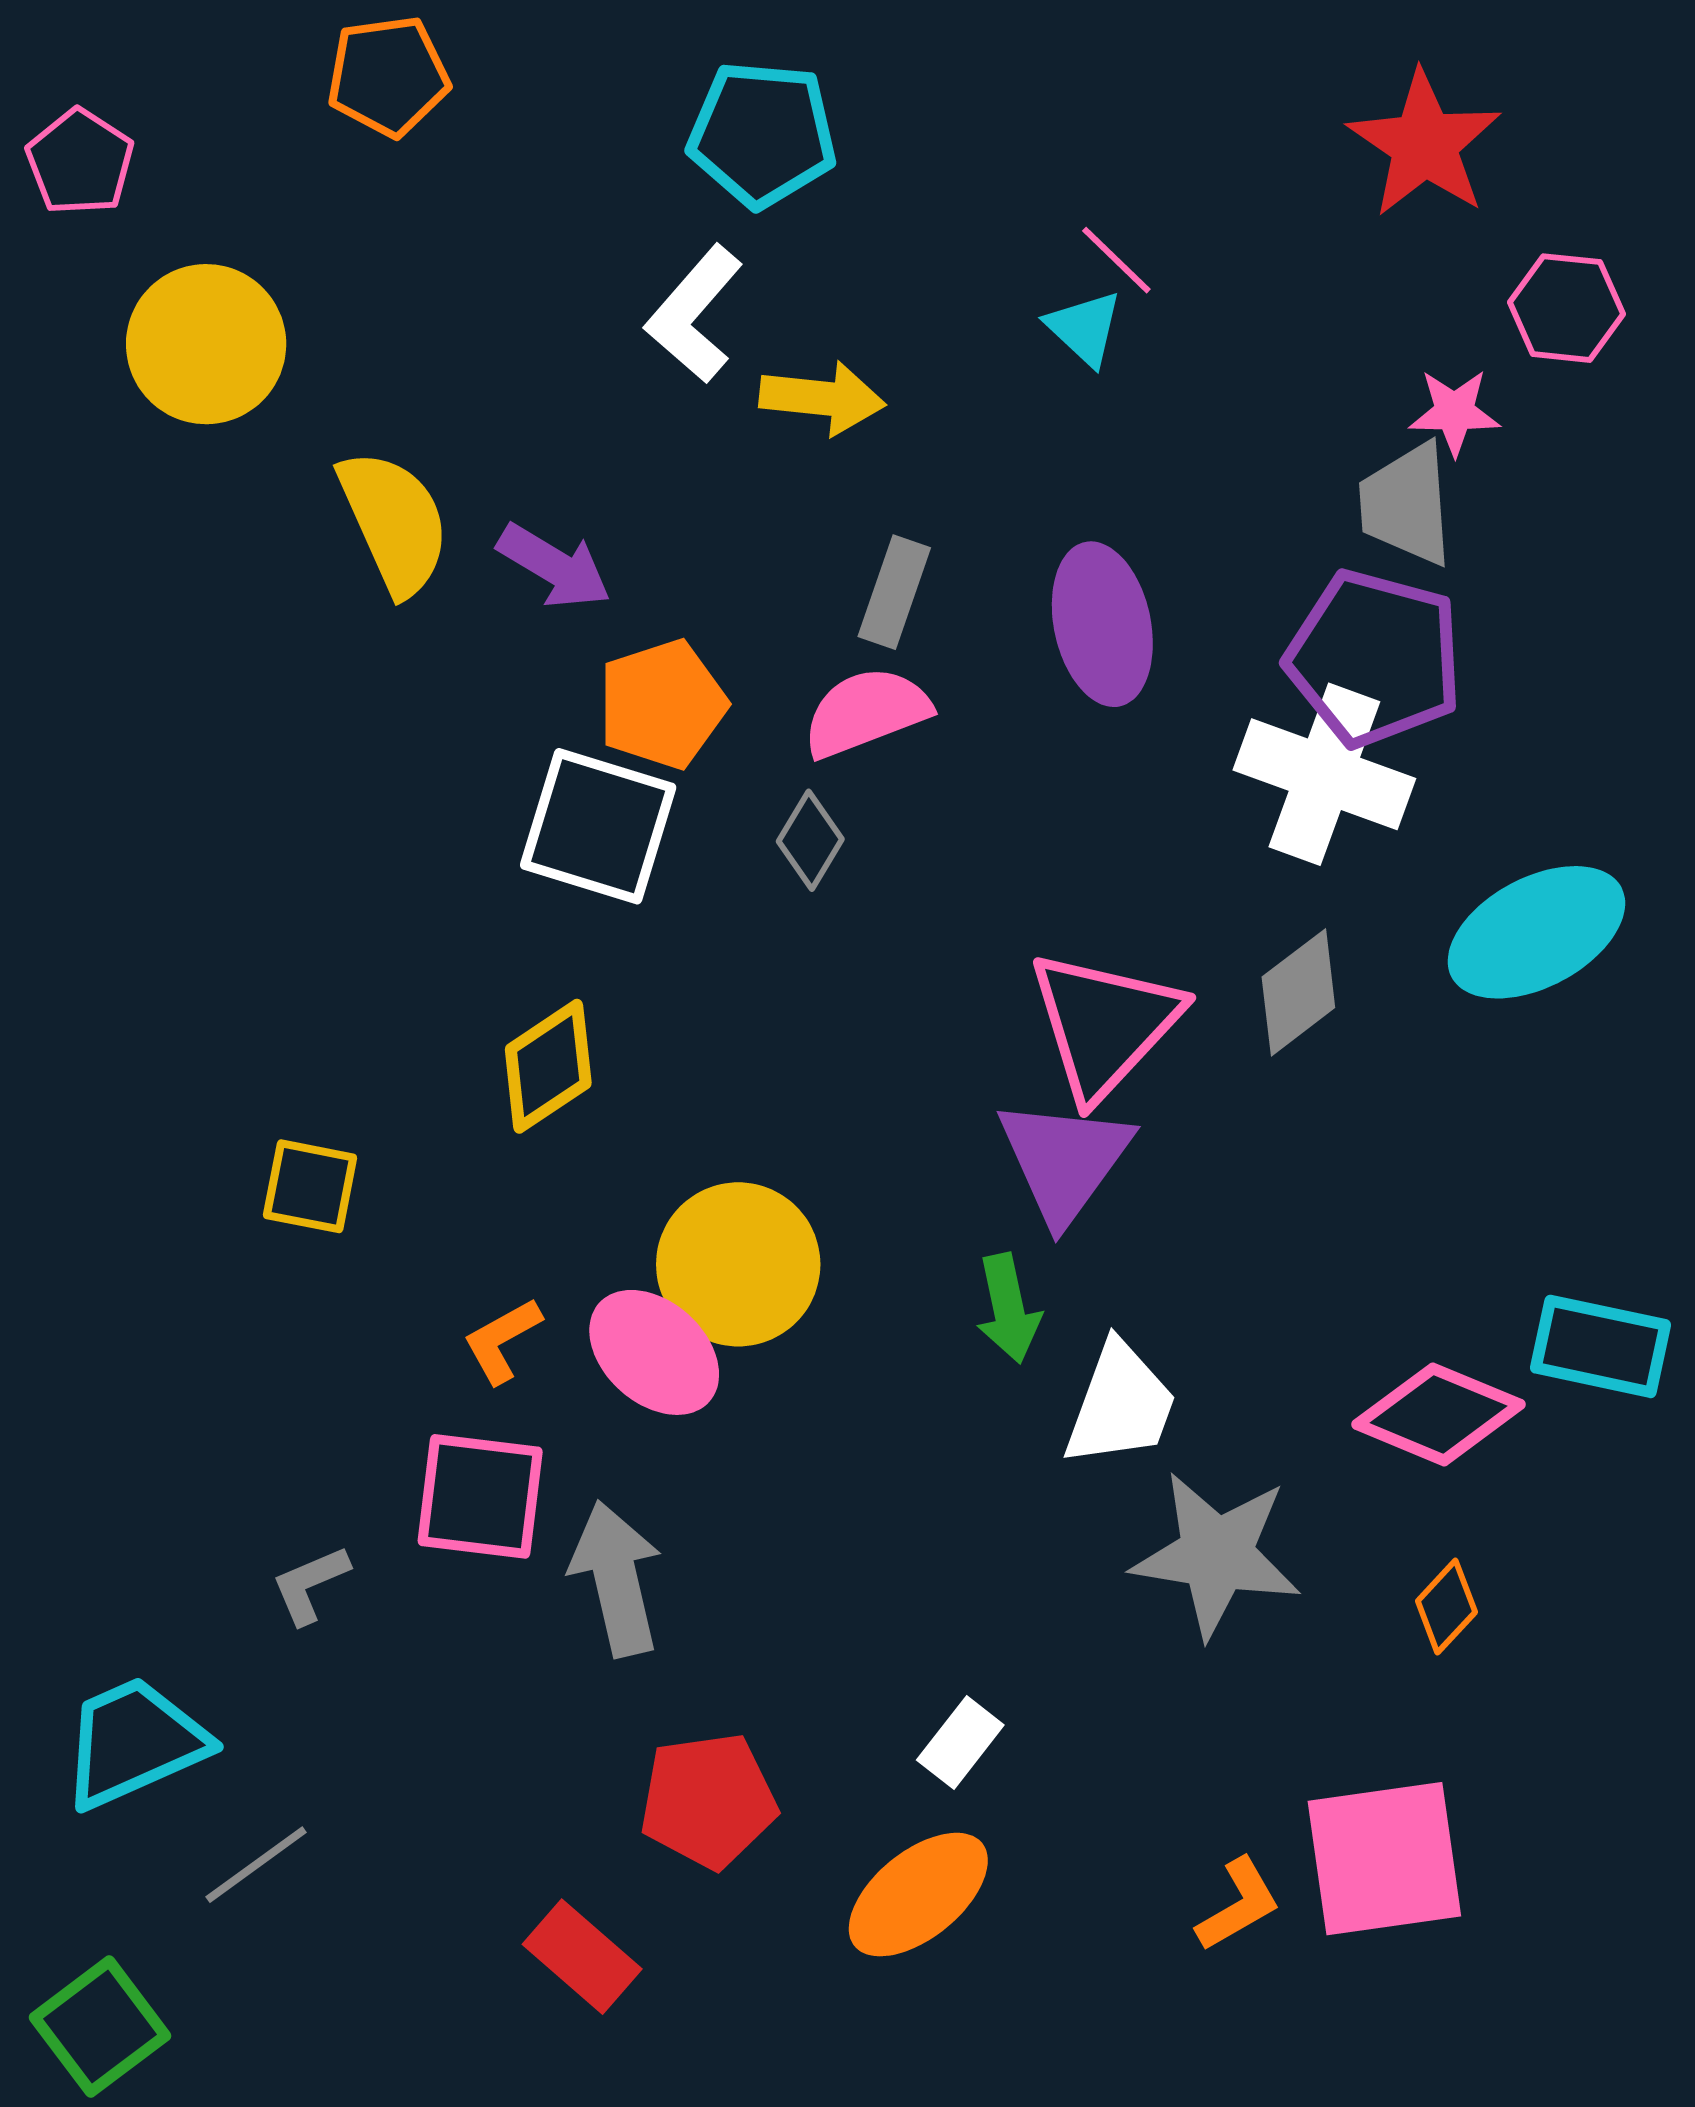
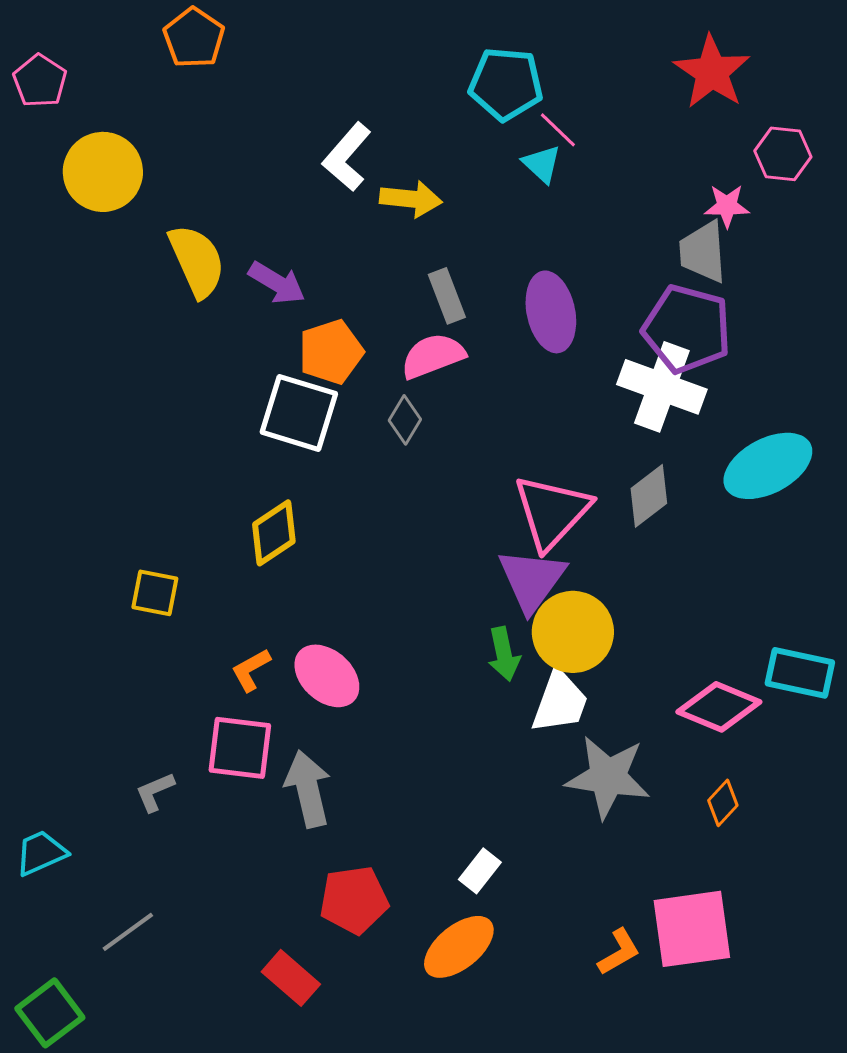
orange pentagon: (388, 76) -> (194, 38), turned -30
cyan pentagon: (762, 134) -> (506, 84), moved
gray rectangle: (894, 592) -> (447, 296), turned -40
yellow circle: (738, 1264) -> (573, 632), moved
cyan trapezoid: (134, 1743) -> (41, 853), moved, size x0.7

